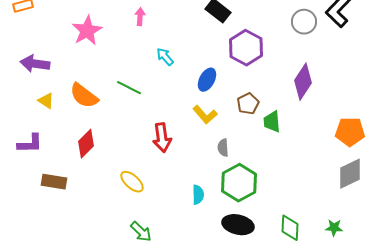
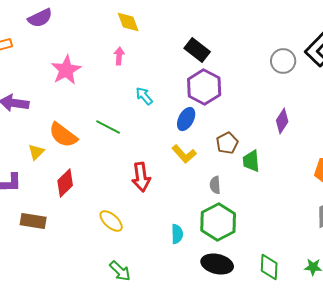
purple hexagon: (246, 48) -> (204, 87), moved
purple diamond: (303, 82) -> (282, 121), size x0.7
yellow triangle: (46, 101) -> (36, 152), moved, turned 42
gray semicircle: (223, 148) -> (215, 185), moved

